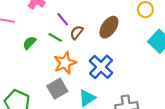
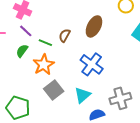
purple line: (63, 19) -> (26, 31), moved
orange star: (65, 63) -> (44, 65), moved

